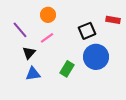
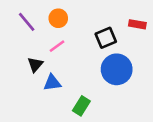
purple line: (20, 30) -> (27, 22), moved
green rectangle: (67, 69) -> (81, 106), moved
blue triangle: (33, 74) -> (52, 83), moved

